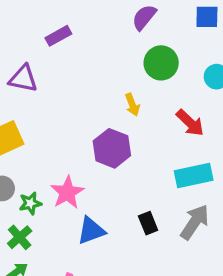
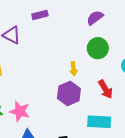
purple hexagon: (112, 148) -> (69, 93), moved
pink star: (67, 193) -> (20, 111), turned 30

